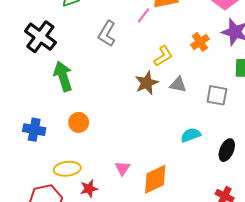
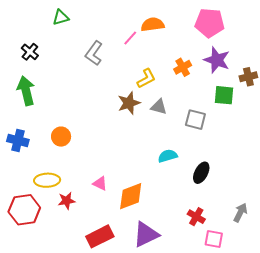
black cross: (40, 37) -> (30, 52), size x0.6
green arrow: (63, 76) -> (26, 91), moved
pink triangle: (122, 168) -> (100, 183), turned -42

